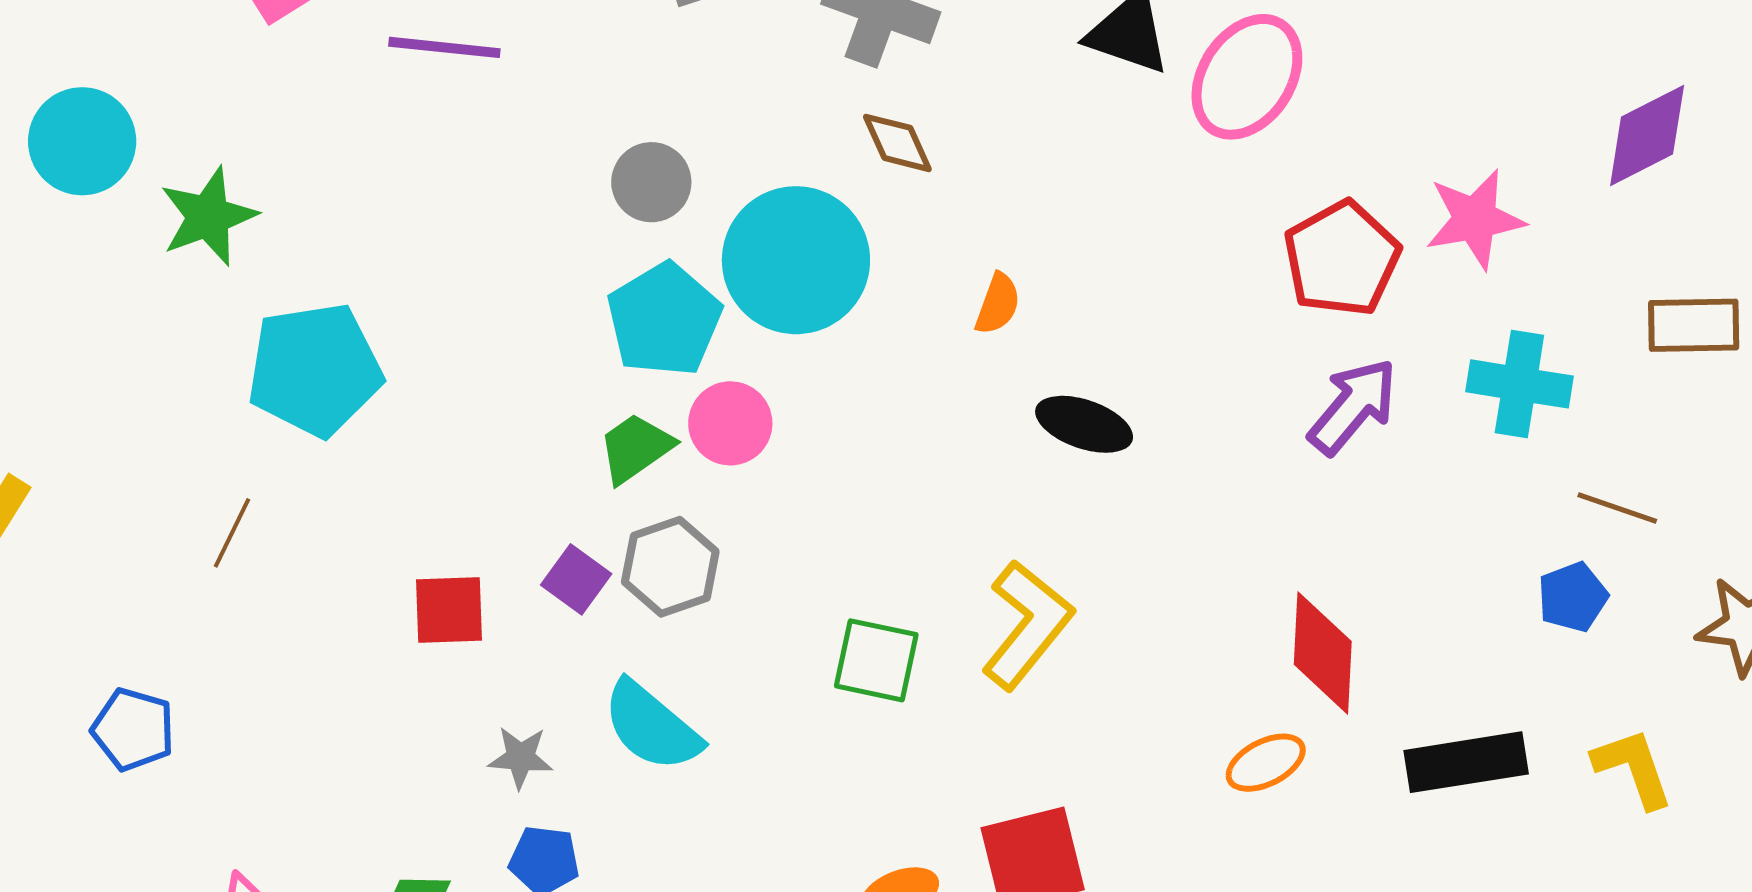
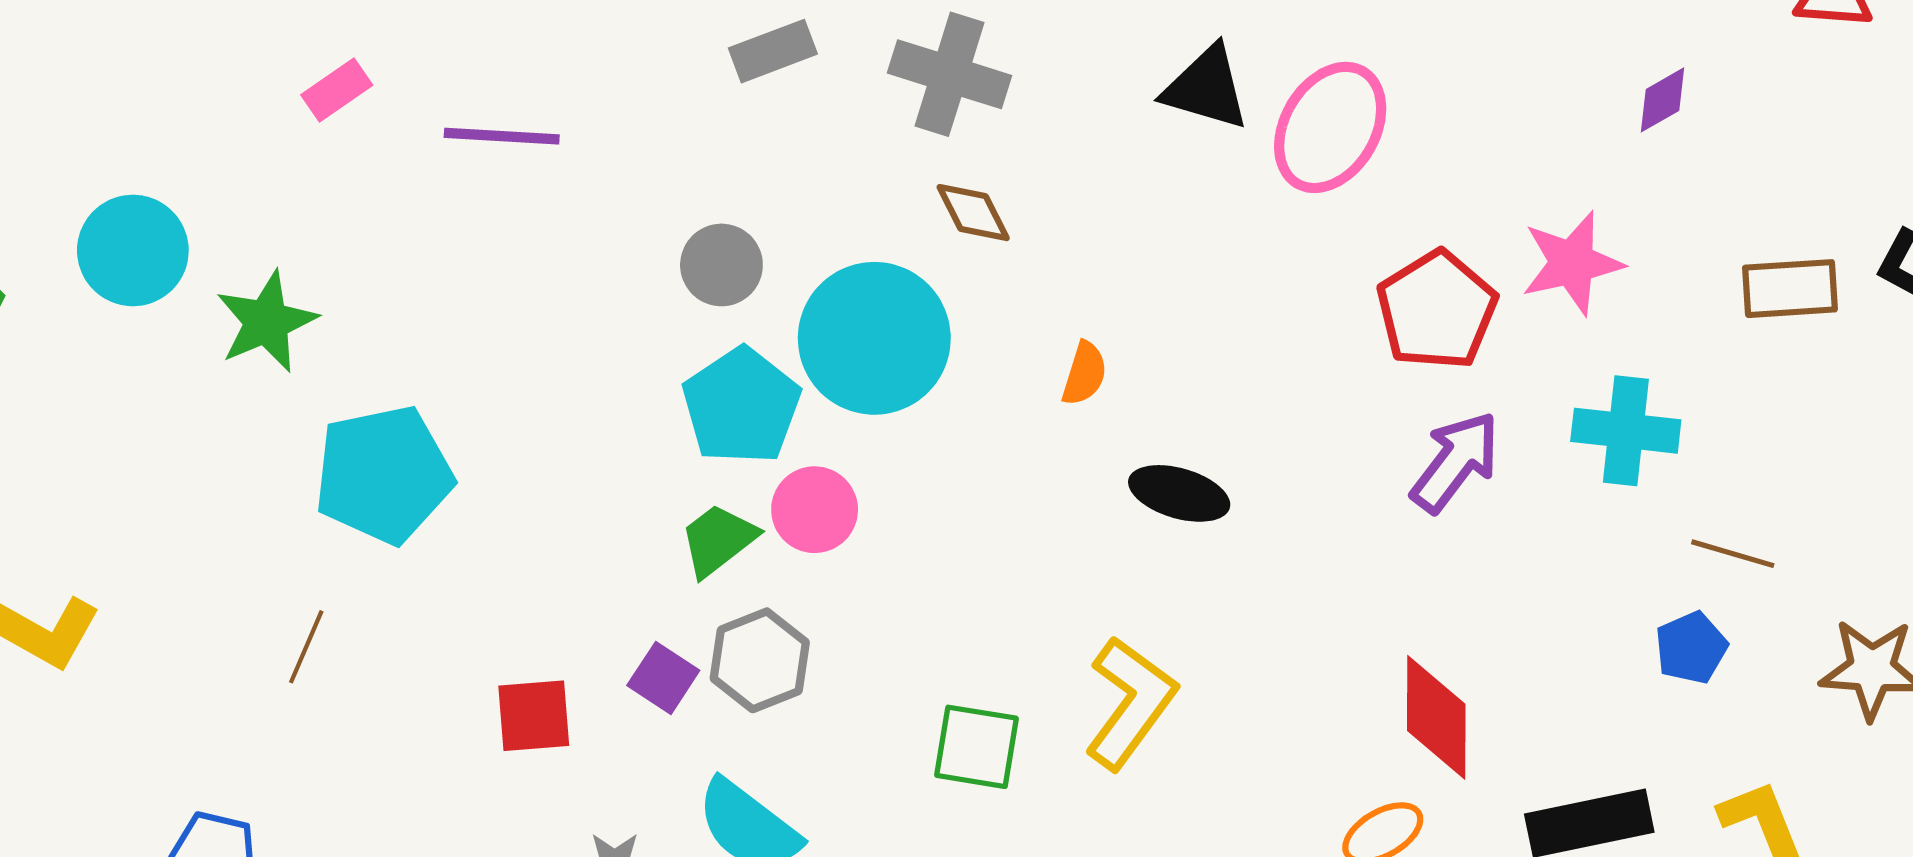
purple diamond: (1647, 135) -> (1662, 100), moved, size x0.6
brown rectangle: (1694, 325) -> (1790, 289), moved

